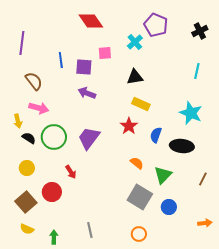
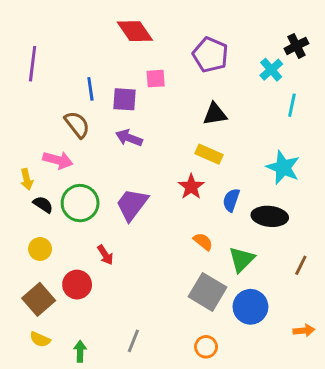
purple pentagon: (156, 25) -> (210, 55), moved
cyan cross: (135, 42) -> (271, 70), moved
black triangle: (135, 77) -> (215, 114), moved
brown semicircle: (34, 81) -> (77, 124), moved
blue circle: (169, 207) -> (250, 307), size x1.5
gray line: (90, 230) -> (133, 341), turned 35

